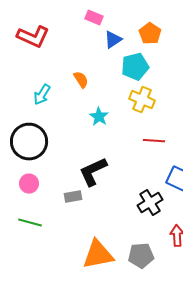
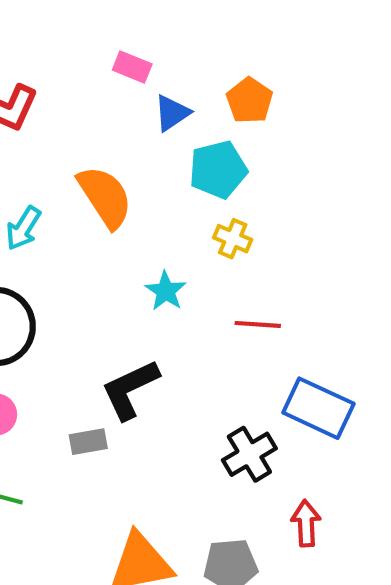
orange semicircle: (81, 80) -> (105, 197), size x1.8
yellow cross: (142, 100) -> (233, 239), size x0.7
cyan star: (99, 117) -> (166, 291), moved

